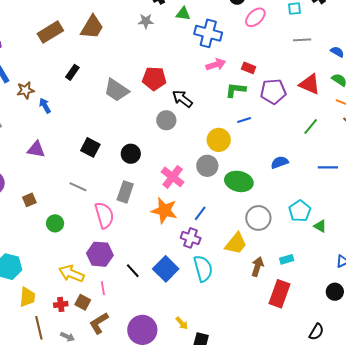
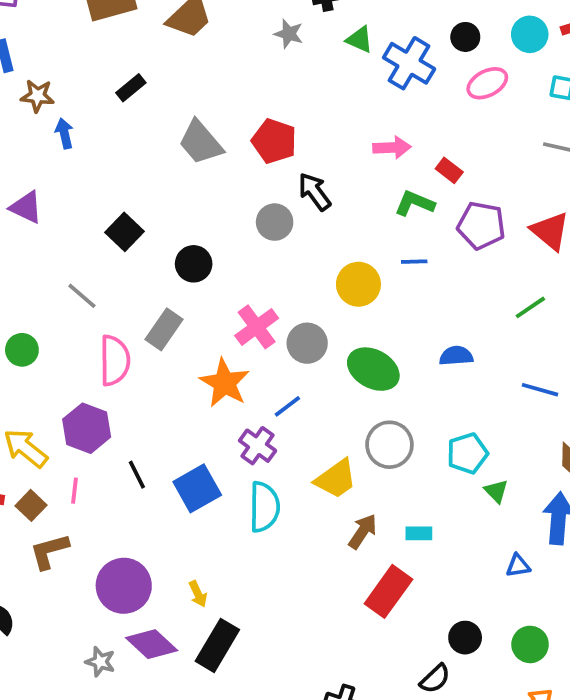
blue cross: (208, 33) -> (409, 63), moved
gray circle: (207, 166) -> (307, 343), moved
black circle: (335, 292) -> (465, 638), moved

